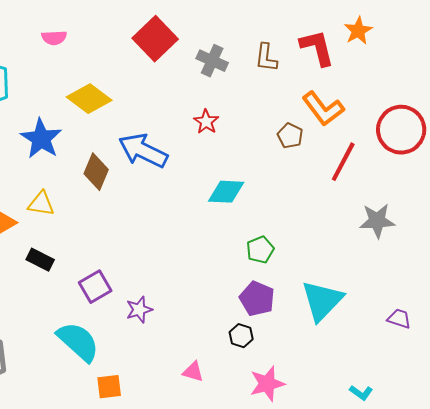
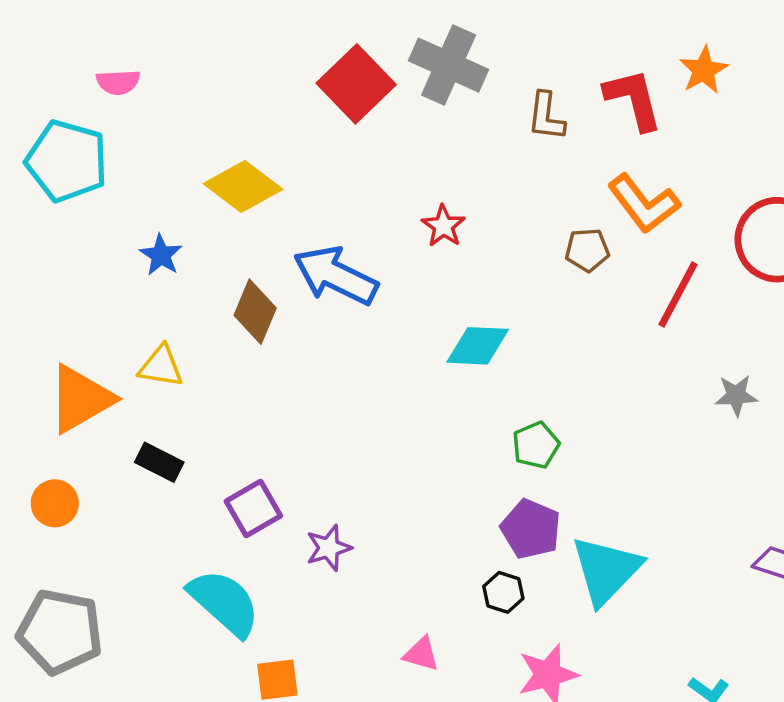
pink semicircle: (54, 38) -> (118, 82), moved
gray cross: (212, 61) -> (449, 65), moved, size x1.4
brown pentagon: (290, 136) -> (587, 250), turned -30
blue star: (41, 139) -> (161, 255), size x0.6
gray star: (377, 221) -> (736, 395), size x0.7
cyan triangle: (322, 301) -> (606, 570), moved

